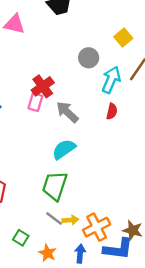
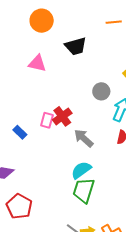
pink rectangle: (35, 102) -> (47, 120), moved
green trapezoid: (55, 186) -> (84, 190), moved

